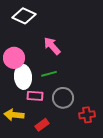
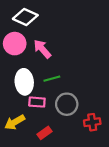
pink arrow: (52, 46) -> (42, 49), moved
pink circle: (14, 58) -> (15, 44), moved
yellow arrow: (14, 115) -> (15, 122), turned -36

